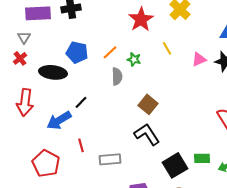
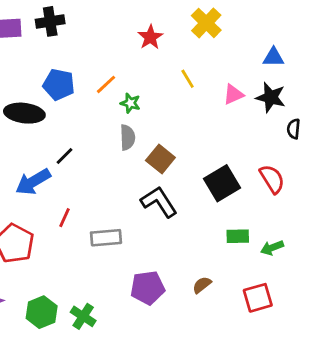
red star: (141, 19) -> (150, 37), size x0.7
green star: (134, 59) -> (130, 103), moved
gray semicircle: (117, 76) -> (127, 137), moved
red line: (81, 145) -> (64, 218), turned 40
black square: (175, 165) -> (222, 183), moved

